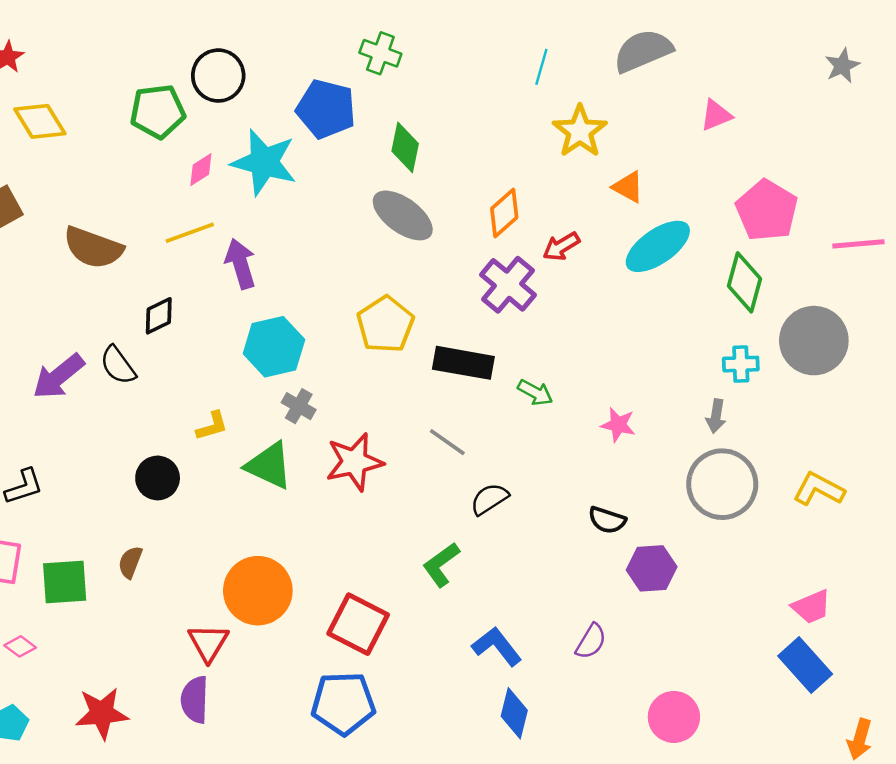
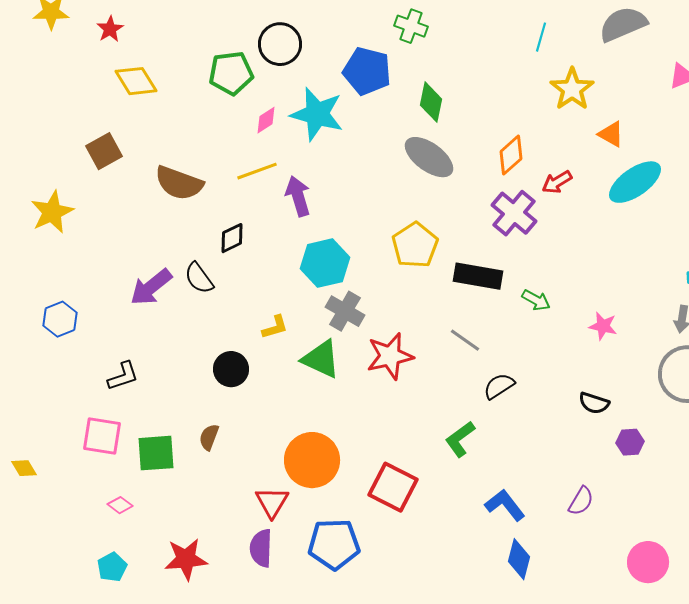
gray cross: (299, 406) -> (345, 311), size x1.4
purple hexagon: (652, 568) -> (630, 442), size x0.7
blue pentagon: (343, 703) -> (334, 544), moved

